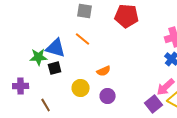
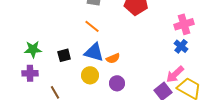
blue triangle: (56, 48) -> (94, 52), moved
green star: (39, 57) -> (33, 49), moved

